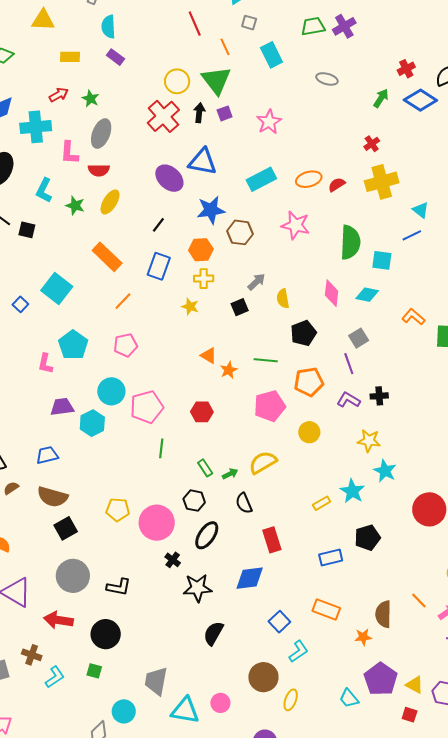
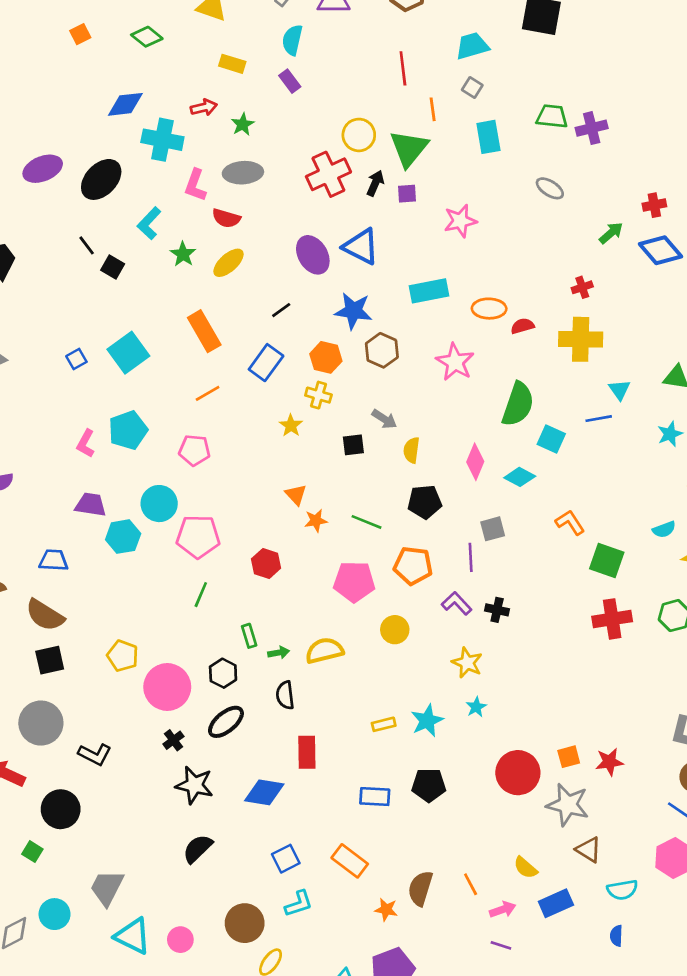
gray ellipse: (101, 134) -> (243, 173), turned 48
gray arrow: (257, 282) -> (384, 419), turned 60
cyan star: (385, 471) -> (476, 707), size x0.7

